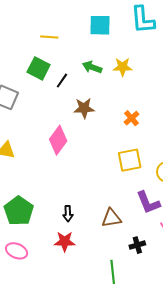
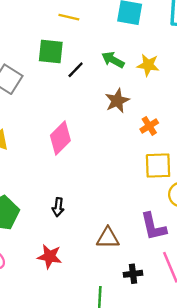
green square: (39, 68) -> (51, 51), turned -30
brown star: (84, 108) -> (117, 101), moved, turned -30
yellow square: (130, 160) -> (158, 166), moved
black arrow: (68, 214) -> (58, 207), moved

